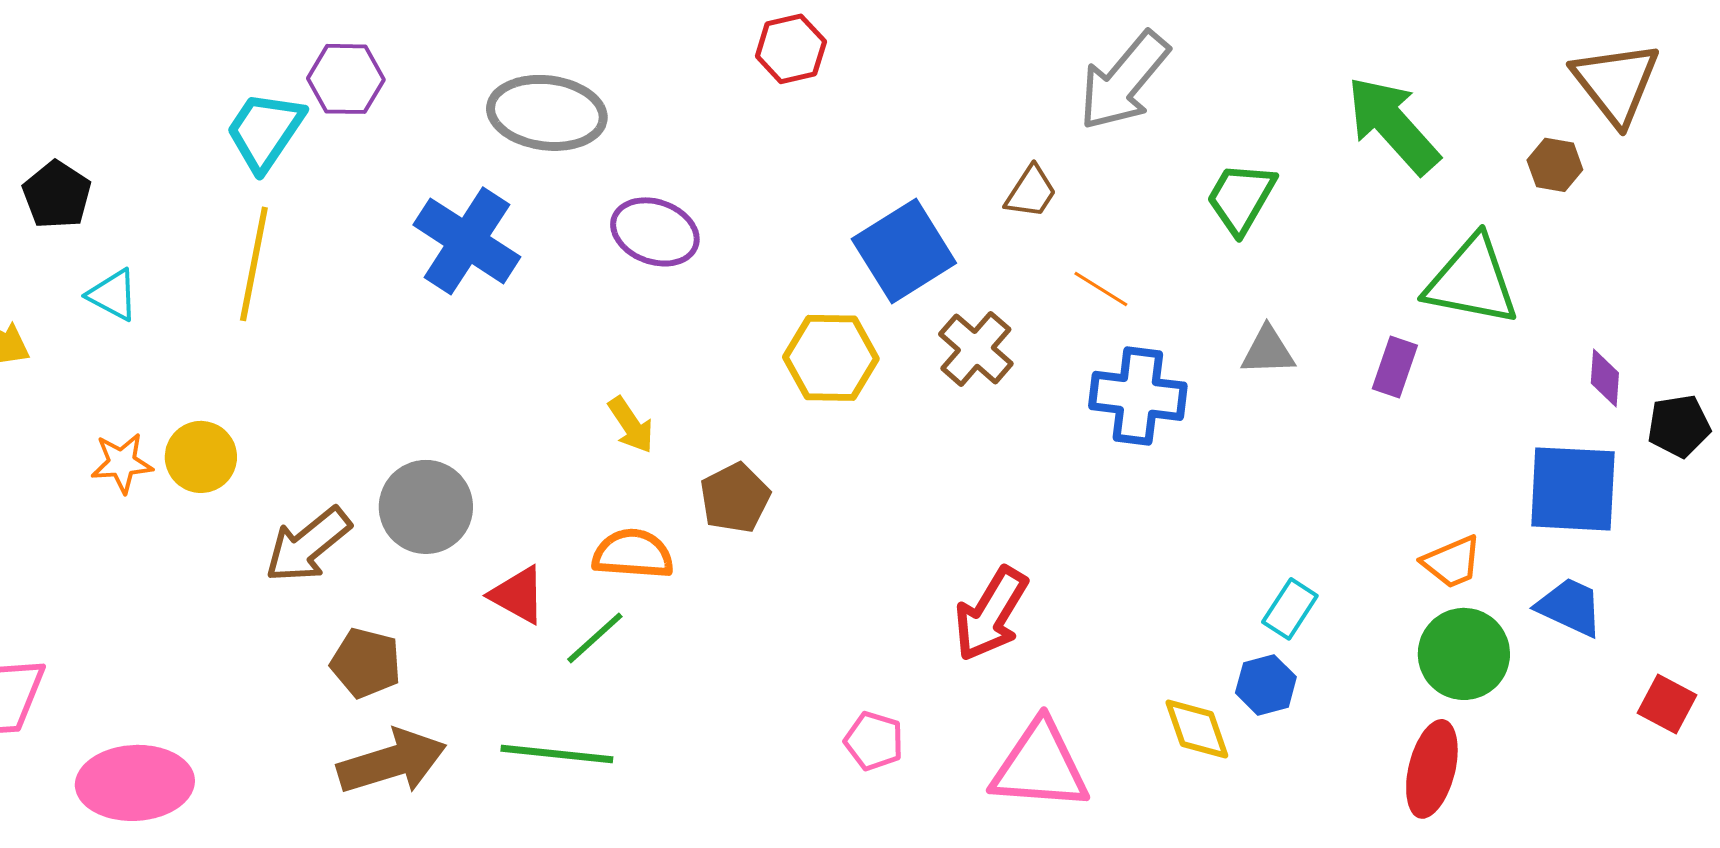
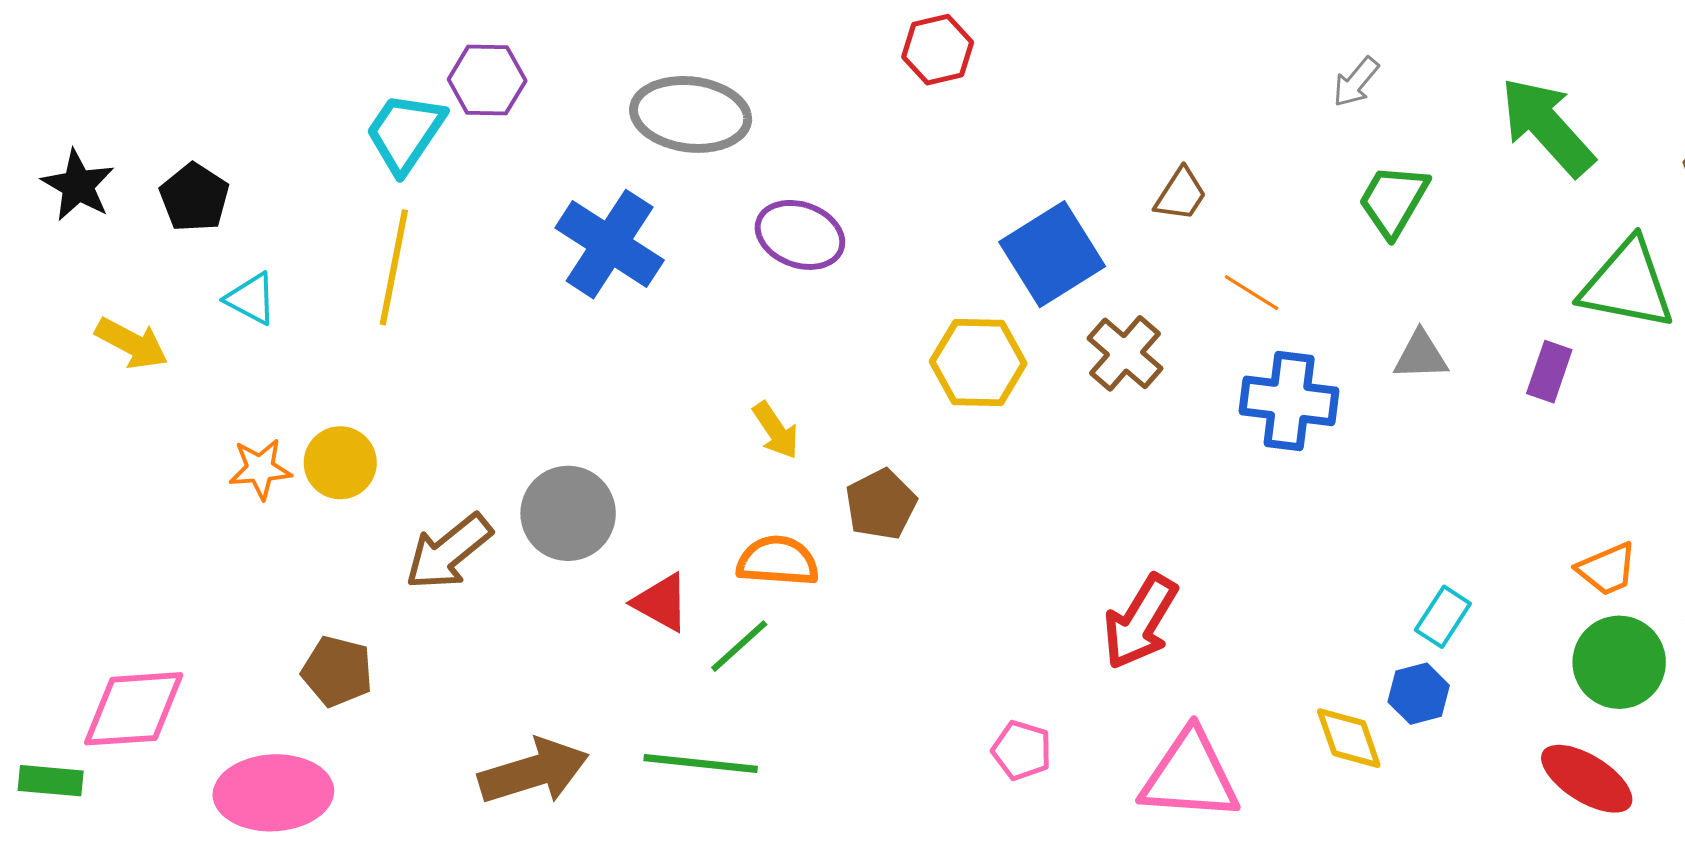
gray arrow: (1124, 81) -> (1356, 82), moved, size x0.5
brown pentagon: (366, 663) -> (337, 671), moved
red ellipse: (1432, 769) -> (1587, 779), turned -72

